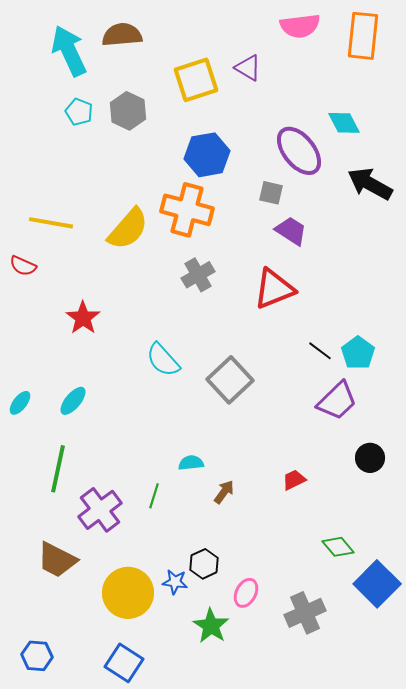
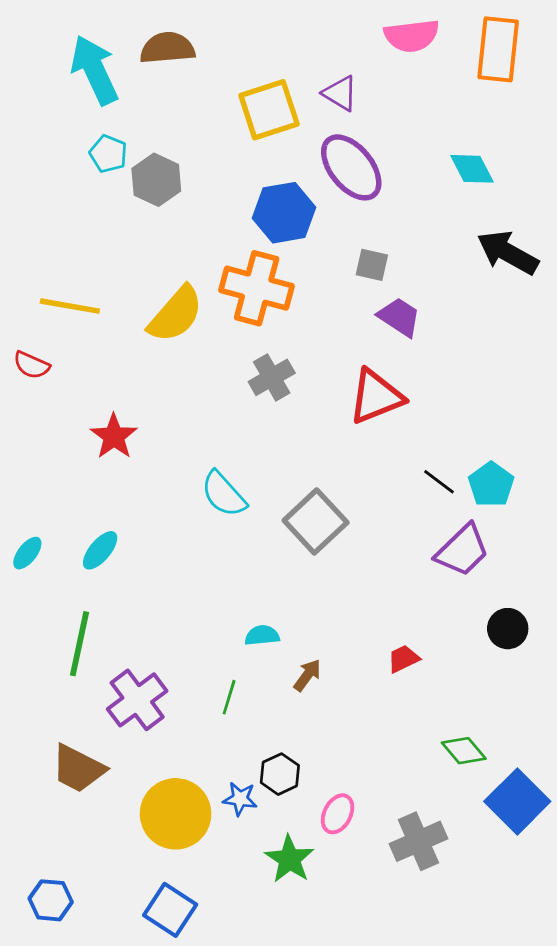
gray hexagon: (128, 111) -> (156, 180), moved
purple ellipse: (299, 151) -> (351, 167), moved
green line: (154, 496) -> (229, 697), moved

